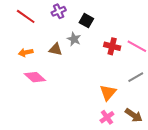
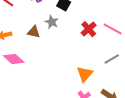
red cross: (112, 46) -> (89, 29), turned 35

